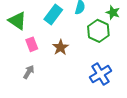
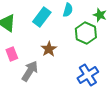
pink rectangle: (32, 44) -> (12, 54), moved
gray arrow: (29, 72) -> (30, 71), moved, size x1.5

